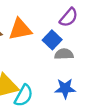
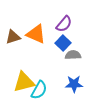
purple semicircle: (69, 17) -> (64, 24), moved
orange triangle: (20, 29) -> (36, 34), turned 35

